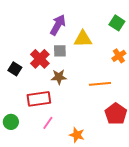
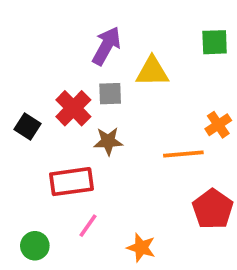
green square: (117, 23) -> (215, 42), turned -35
orange cross: (119, 56) -> (218, 125), moved
green circle: (11, 122) -> (35, 246), moved

